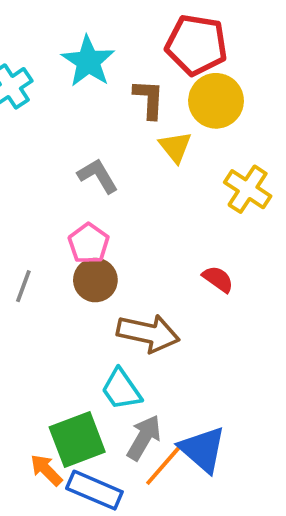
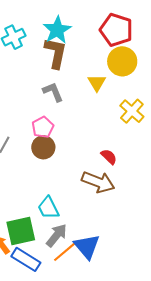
brown L-shape: (149, 99) -> (56, 53), moved, size x1.4
brown arrow: (148, 333) -> (98, 182), moved

